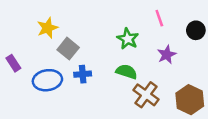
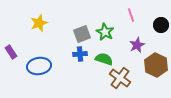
gray square: (68, 49) -> (82, 34), moved, turned 30
blue cross: (83, 74) -> (80, 54), moved
brown hexagon: (190, 100) -> (156, 65), moved

